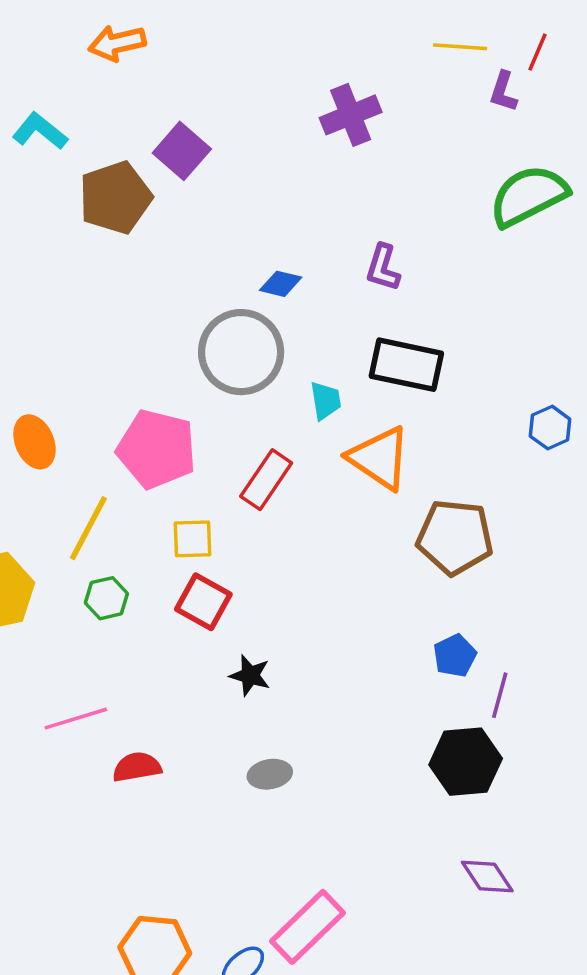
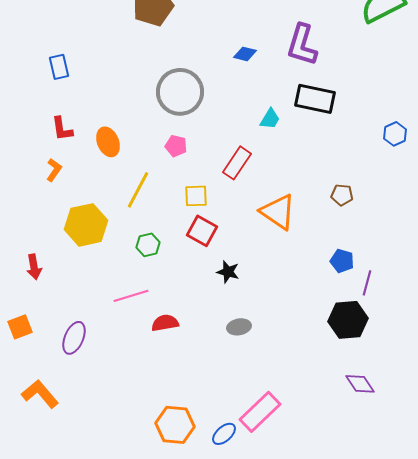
purple L-shape: (383, 268) -> (302, 45), size x1.6
gray circle: (241, 352) -> (180, 92), moved
cyan trapezoid: (325, 401) -> (270, 119), turned 40
pink pentagon: (157, 449) -> (176, 146), size x0.5
orange triangle: (379, 458) -> (278, 212), moved
brown pentagon: (455, 537) -> (342, 195), size x0.5
green hexagon: (106, 598) -> (148, 245), moved
blue pentagon: (455, 656) -> (342, 261), turned -30

